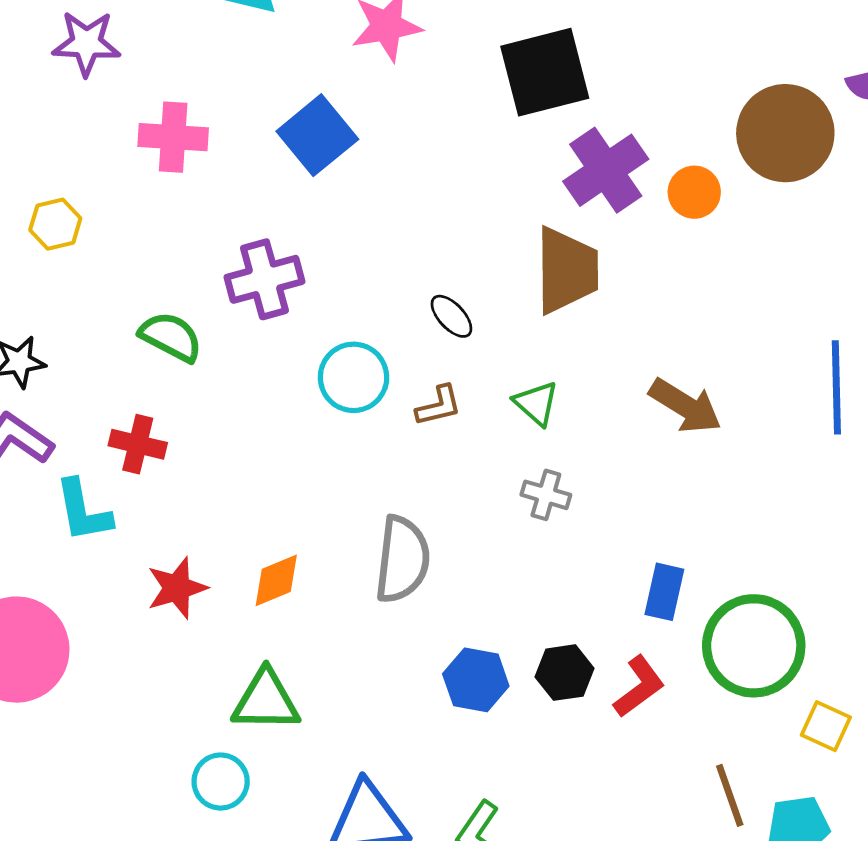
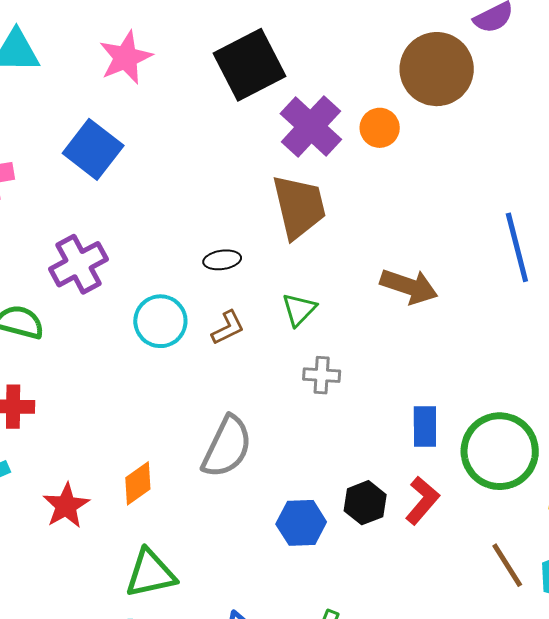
black ellipse: (451, 316) -> (222, 260), turned -42
green triangle: (536, 403) -> (299, 310), turned 45
gray semicircle: (402, 559) -> (227, 447), turned 32

